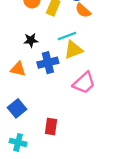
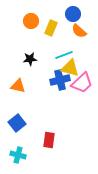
yellow triangle: (73, 50) -> (70, 68), turned 36
blue cross: (48, 63) -> (60, 80), moved
pink trapezoid: (84, 83) -> (82, 83), moved

